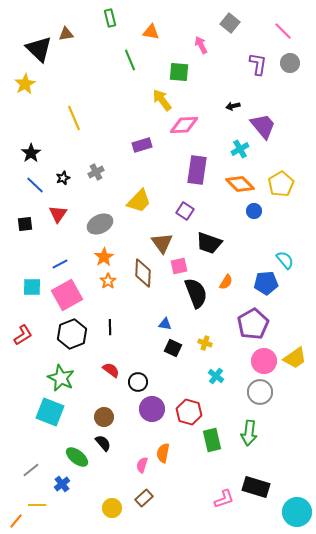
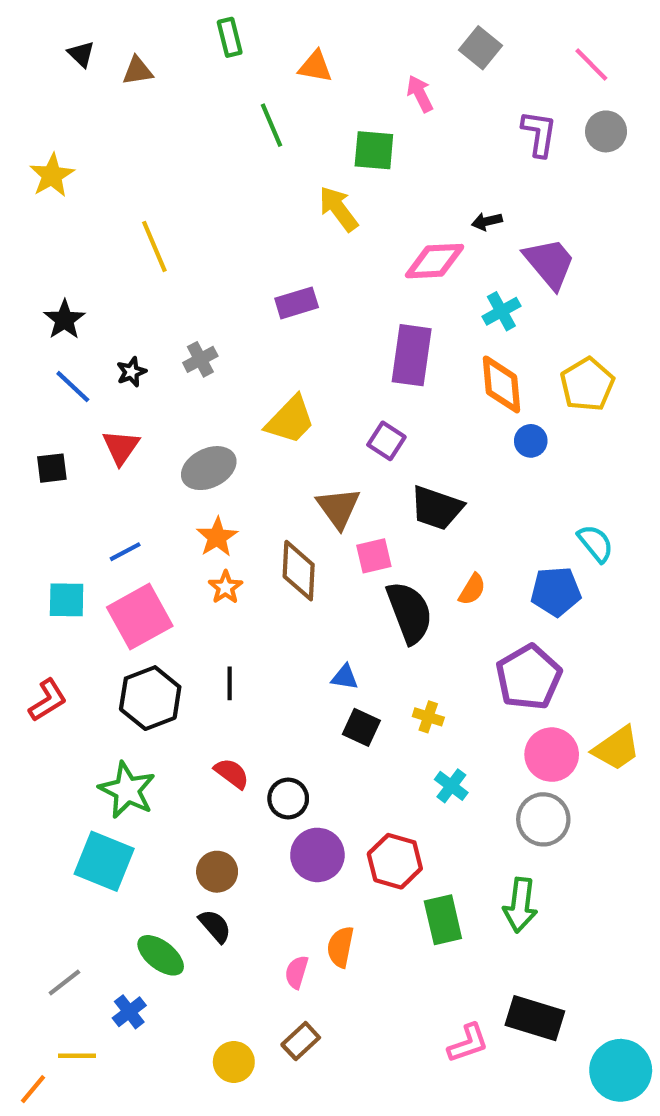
black triangle: (39, 49) -> (81, 54), moved, size x0.5
pink diamond: (184, 125) -> (435, 261), moved
orange diamond: (240, 184) -> (501, 384), turned 40

